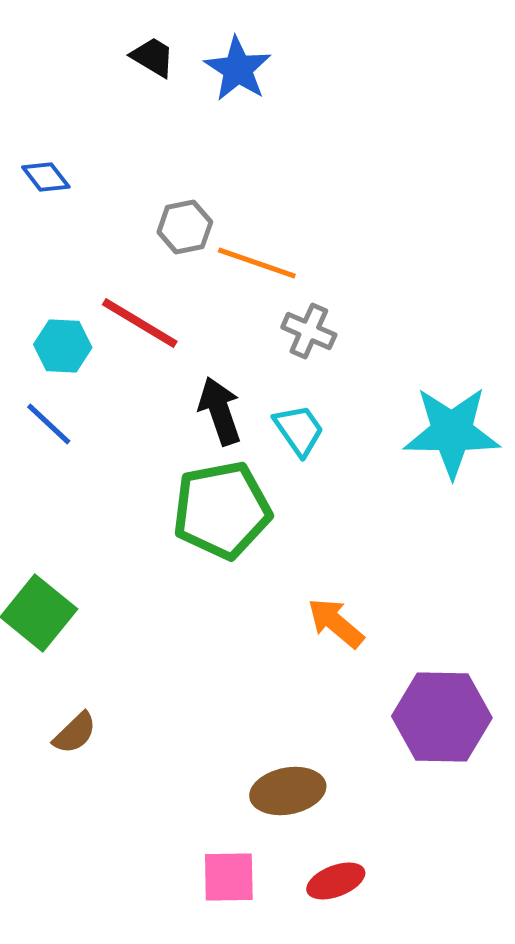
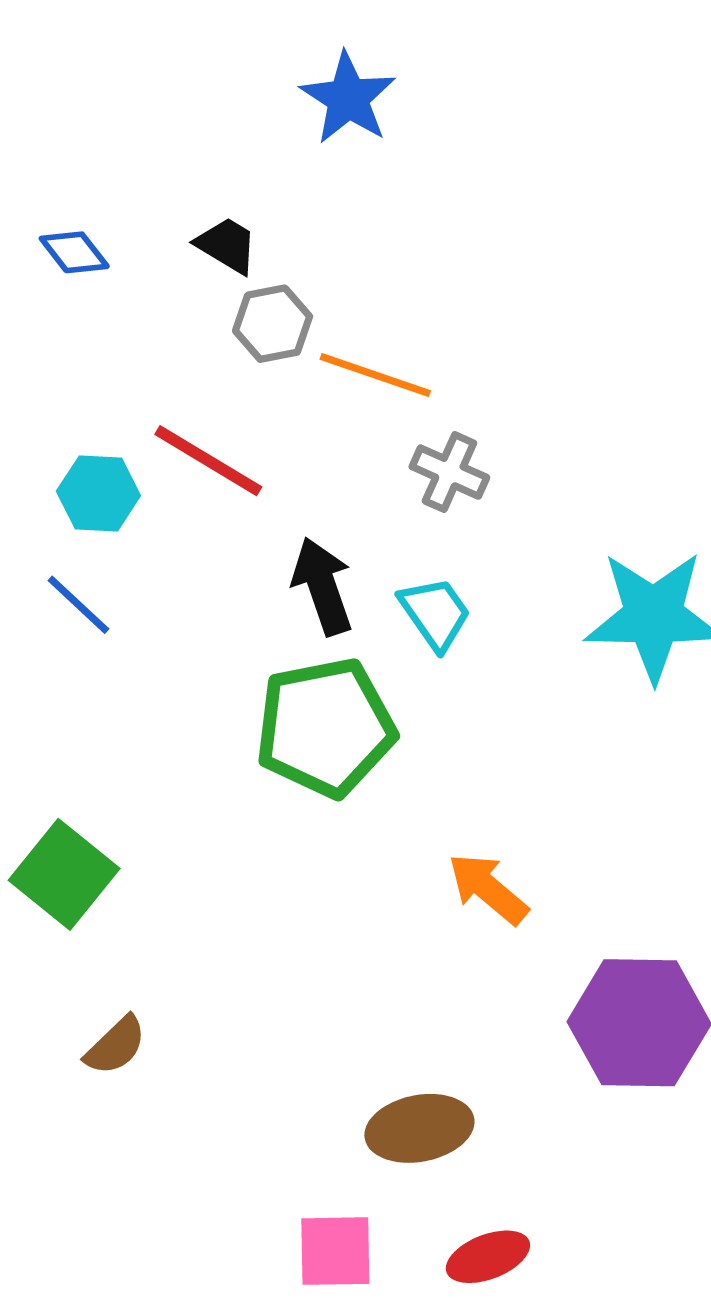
black trapezoid: (153, 57) -> (227, 245), moved

